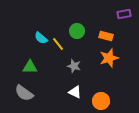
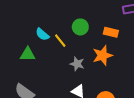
orange star: (109, 58) -> (102, 55), moved
green triangle: (30, 67) -> (28, 54), moved

